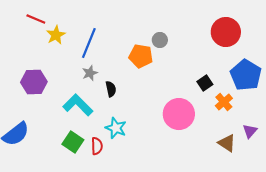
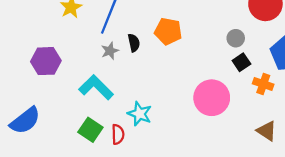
gray circle: (160, 40) -> (236, 38), moved
black semicircle: (111, 89) -> (134, 43), moved
orange cross: (224, 102) -> (263, 84), turned -30

